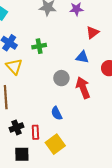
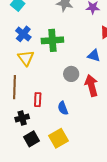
green cross: (39, 46) -> (52, 40), size x1.5
red rectangle: (35, 132) -> (38, 100), moved
black square: (22, 154) -> (32, 139), moved, turned -35

